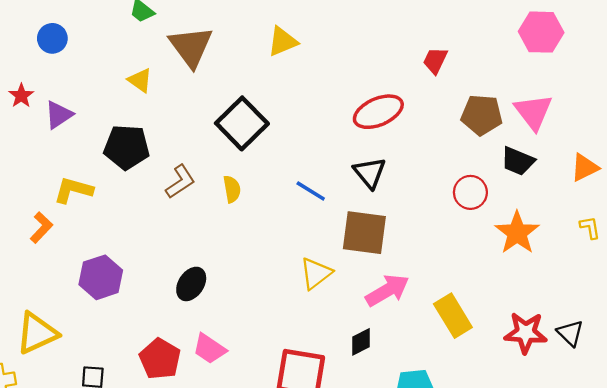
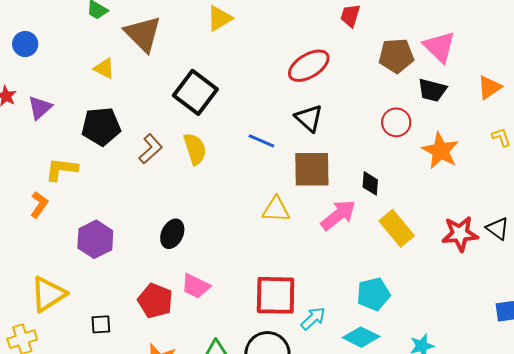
yellow semicircle: (232, 189) -> (195, 149), size x1.4
yellow triangle: (316, 273) -> (276, 209), turned 48
black diamond: (361, 342) -> (370, 183), moved, turned -50

